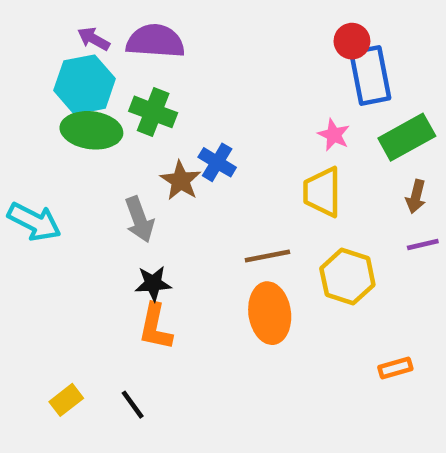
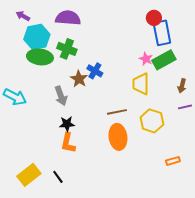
purple arrow: (94, 39) -> (23, 16), moved
green rectangle: (407, 137) -> (164, 60), moved
yellow rectangle: (66, 400) -> (29, 175), size x1.6

